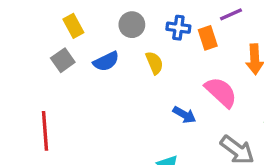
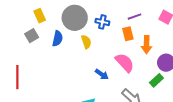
gray circle: (132, 25) -> (75, 18), size x1.6
orange rectangle: (208, 38) -> (128, 34), moved
blue semicircle: (106, 61) -> (57, 39), turned -56

